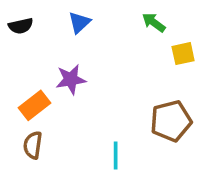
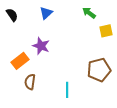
black semicircle: (21, 26) -> (12, 15), turned -112
purple star: (71, 79) -> (41, 46), turned 30
brown semicircle: (33, 145) -> (30, 82), moved

